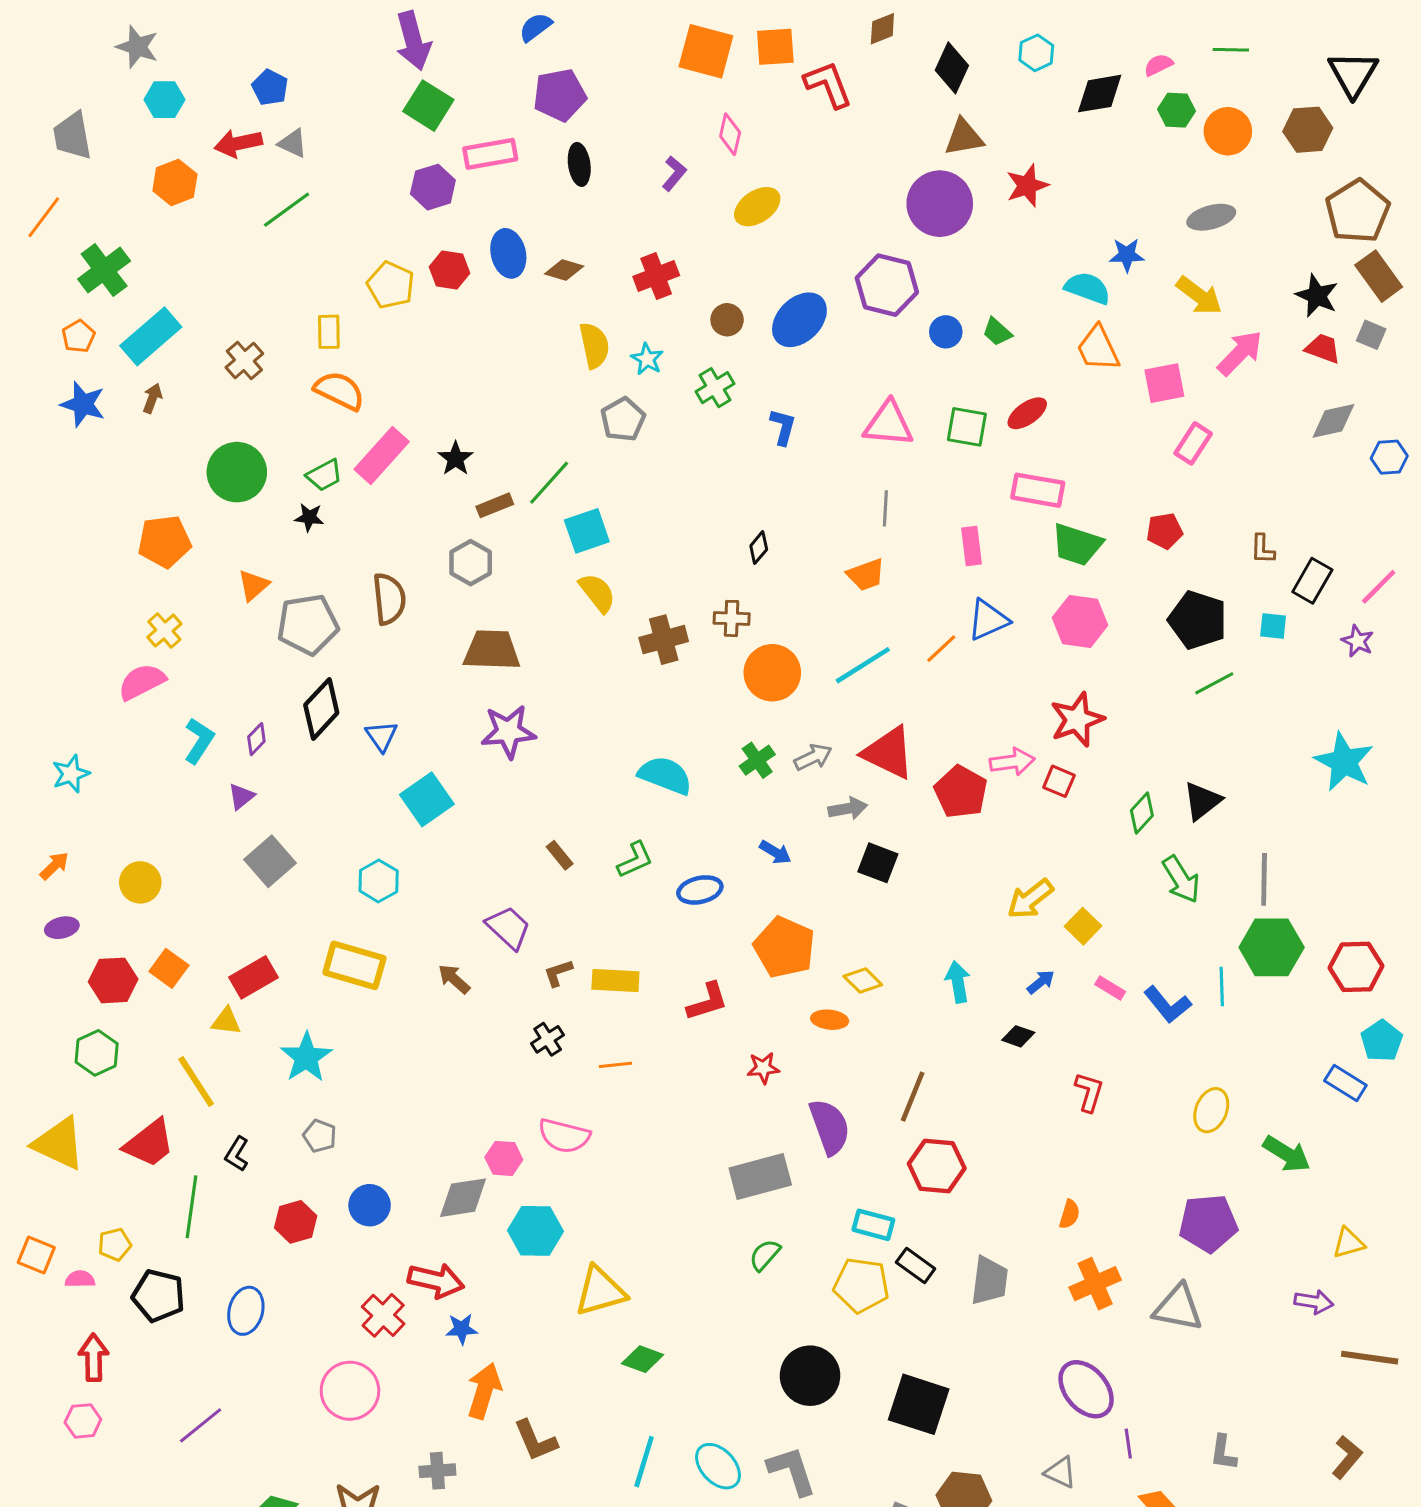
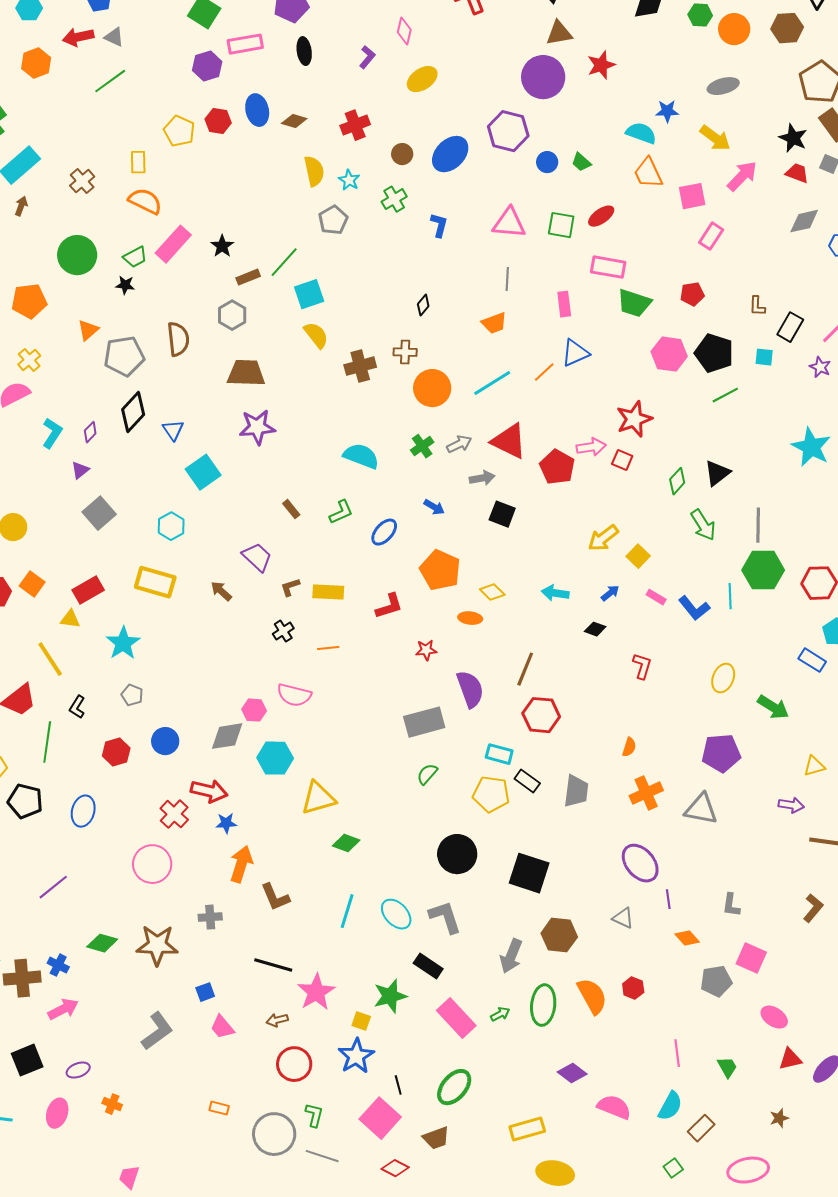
pink hexagon: (1080, 621) -> (669, 354), moved
blue ellipse: (700, 890) -> (384, 532), turned -36
cyan arrow: (958, 982) -> (555, 593), turned -72

